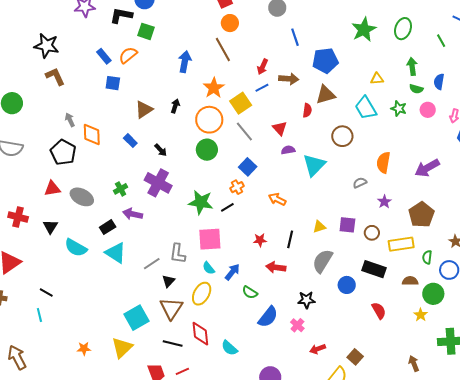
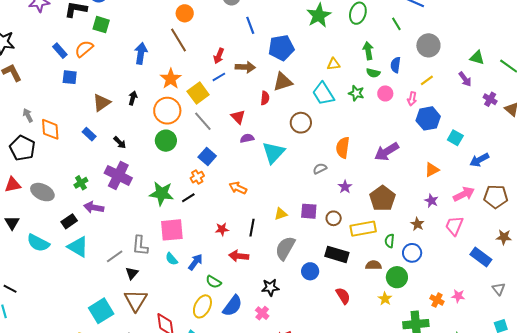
yellow ellipse: (202, 294) -> (202, 306), moved

